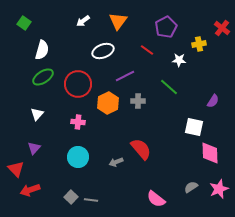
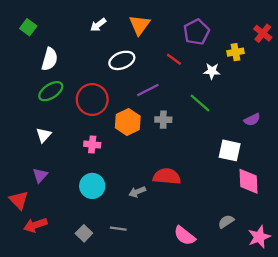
purple semicircle: (213, 101) -> (252, 120), turned 32
red semicircle: (141, 149) -> (167, 176), turned -45
pink star: (219, 189) -> (259, 237), moved
gray line: (91, 200) -> (118, 229), moved

